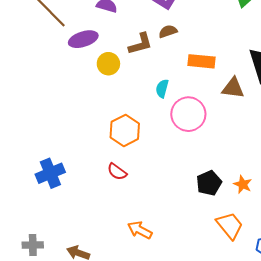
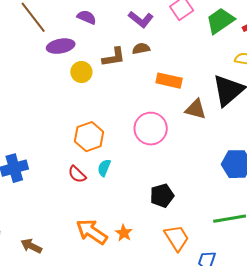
cyan semicircle: (162, 88) -> (104, 168), moved
orange star: (243, 184) -> (124, 233), moved
orange arrow: (140, 230) -> (92, 232), size x1.4

